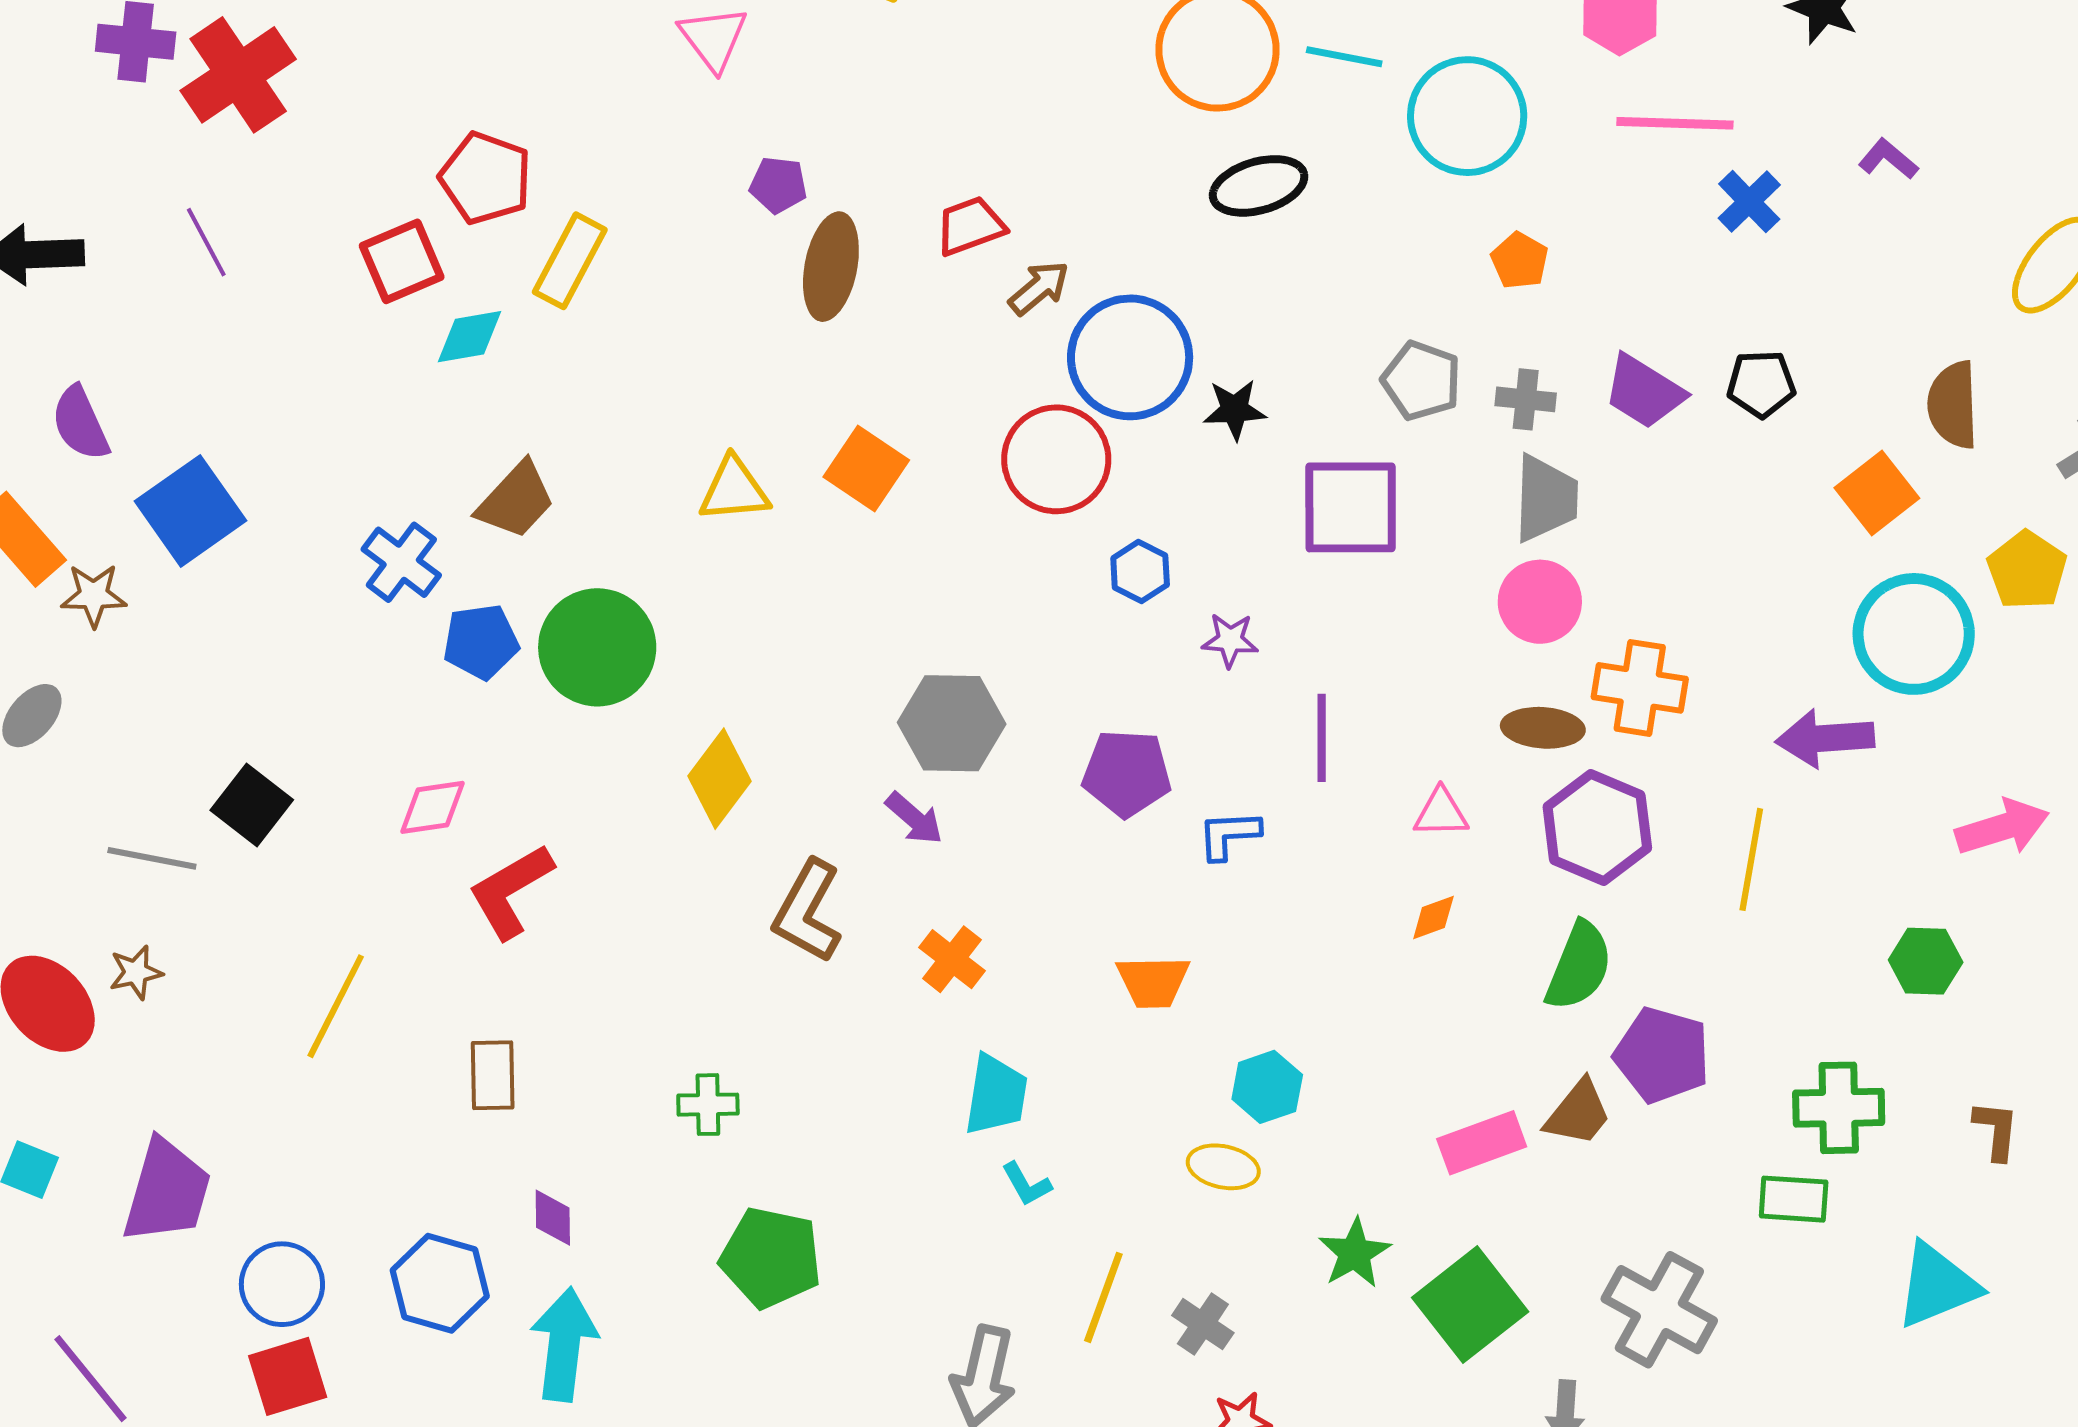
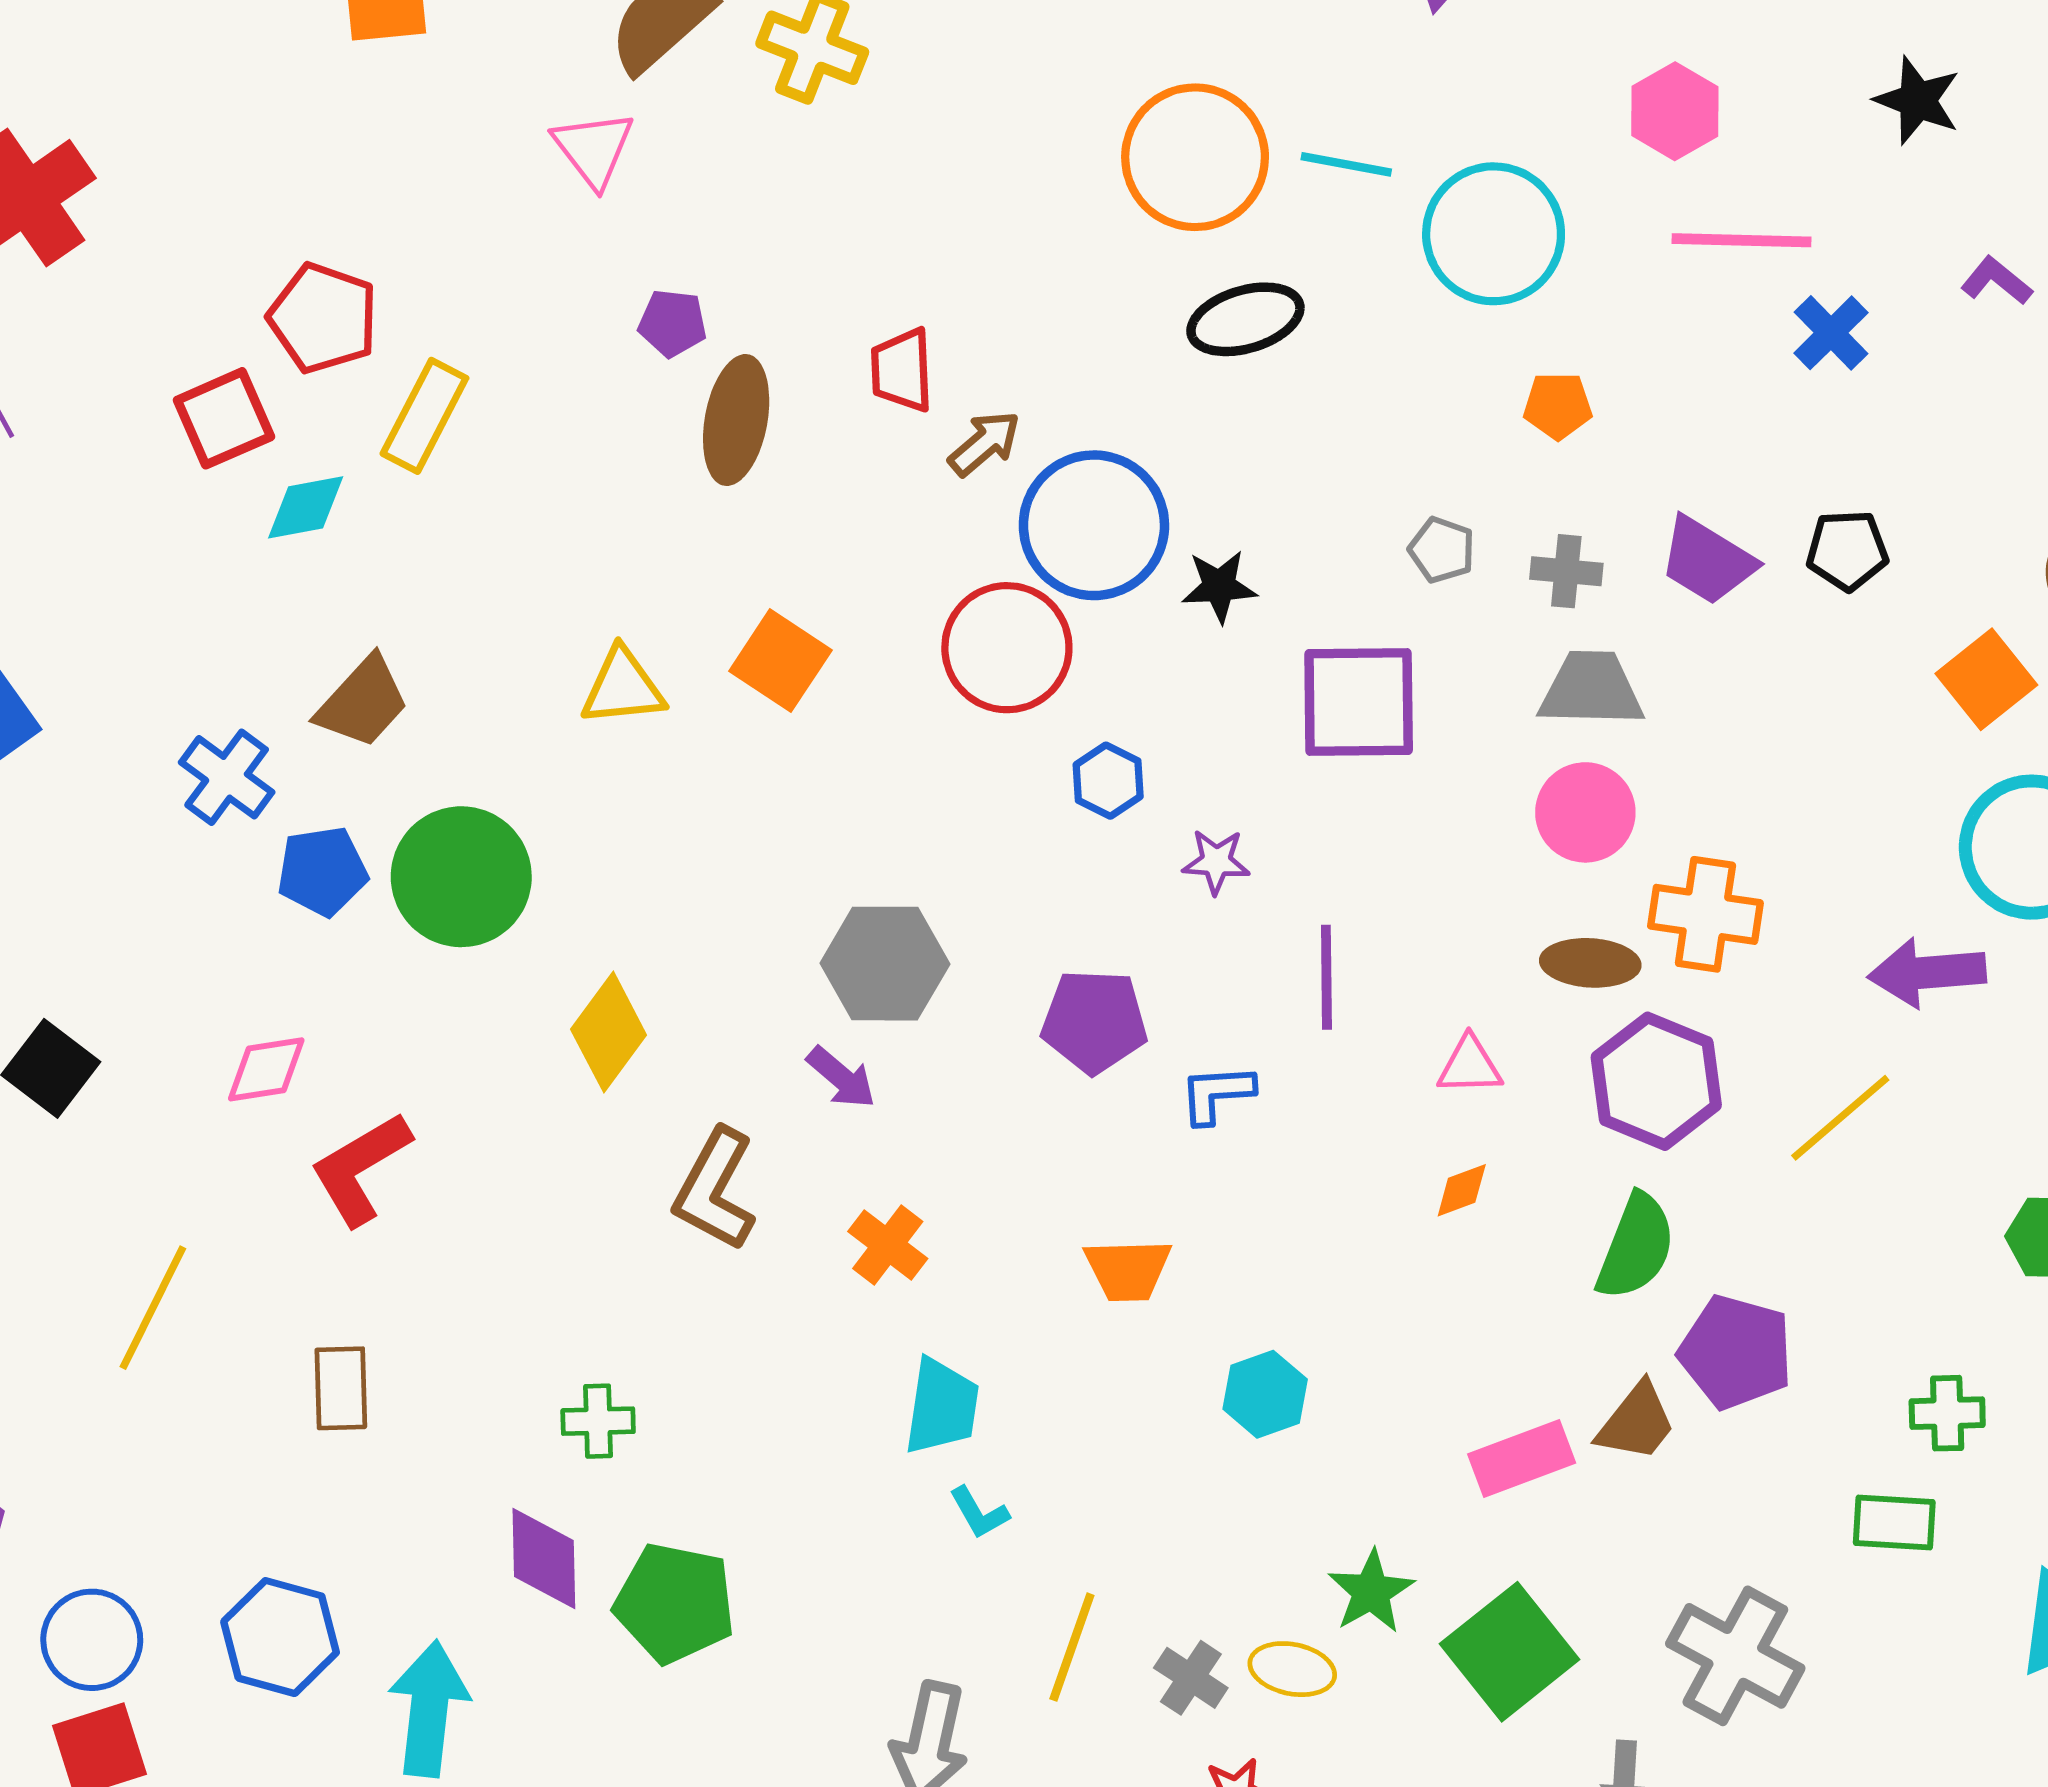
red trapezoid: (970, 226) -> (902, 370), turned -72
orange pentagon: (1520, 261) -> (1558, 406), turned -30
gray pentagon: (1421, 381) -> (1442, 550), size x0.7
gray trapezoid: (1546, 498) -> (1591, 689), turned -90
yellow line: (1751, 859) -> (1840, 1118), turned 40
green cross: (1839, 1108) -> (1947, 1413), size x0.7
yellow ellipse: (1223, 1167) -> (1292, 1669), moved
purple diamond: (553, 1218) -> (544, 1559), moved, size x1.5

